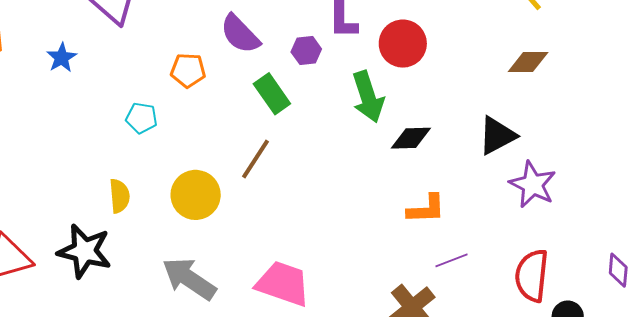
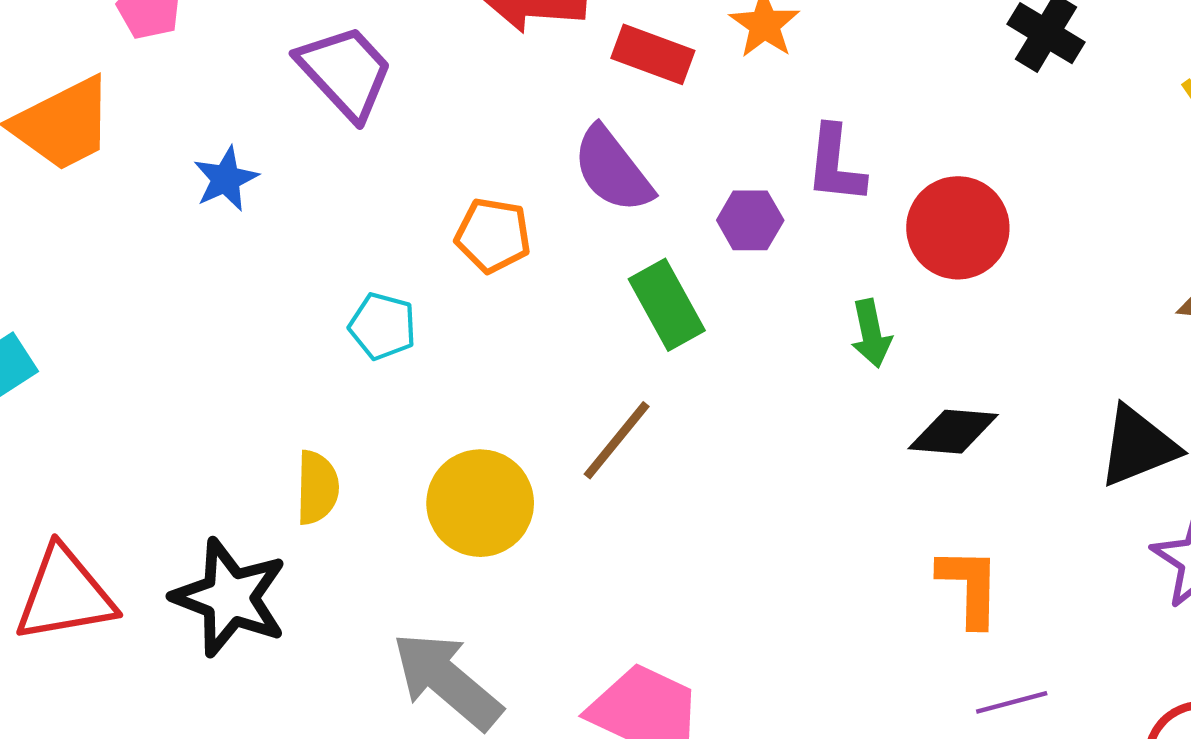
green arrow: (368, 97) -> (871, 333), size x0.6
orange L-shape: (426, 209) -> (969, 587), turned -93

